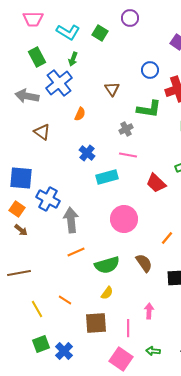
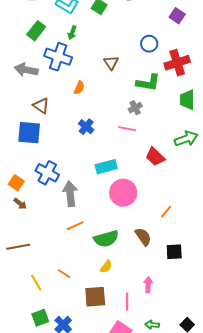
green rectangle: (37, 57) -> (36, 31), turned 66
blue cross: (59, 83) -> (58, 57), turned -32
gray cross: (126, 129) -> (135, 108), moved
cyan rectangle: (107, 177) -> (106, 167), moved
blue square: (21, 178) -> (29, 133), moved

